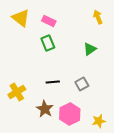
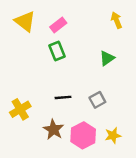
pink rectangle: (49, 21) -> (58, 25), turned -64
yellow star: (99, 121) -> (113, 135), moved

